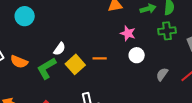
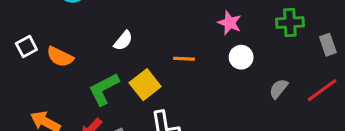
yellow square: (75, 64) -> (145, 85), moved
green L-shape: (46, 68) -> (104, 89), moved

